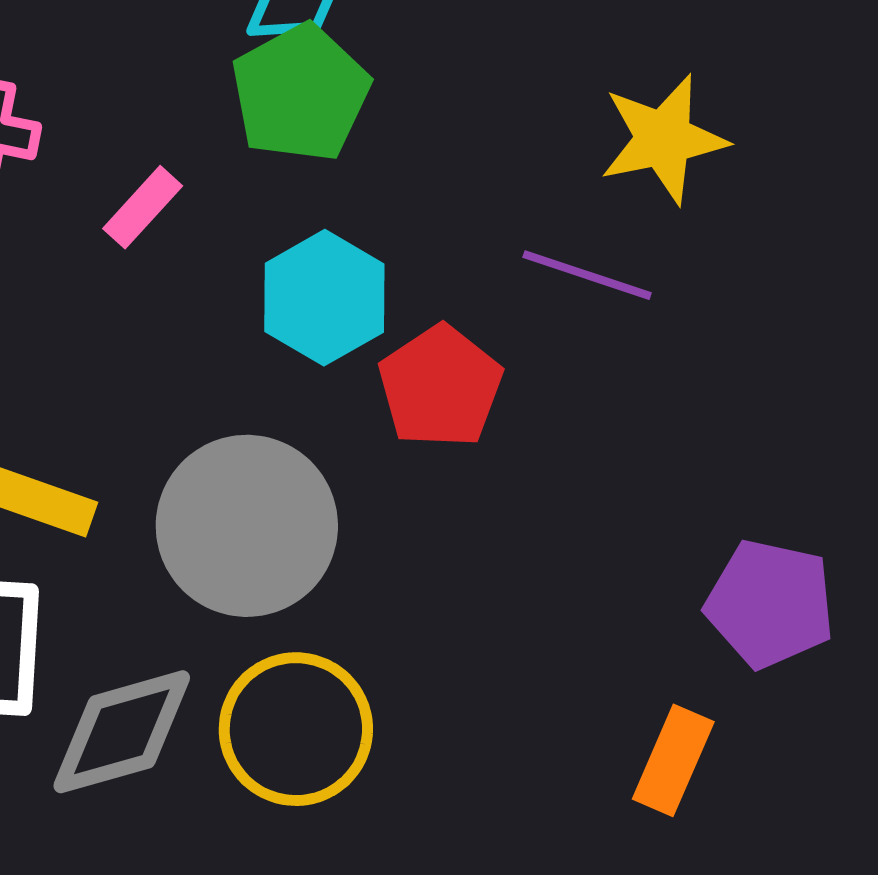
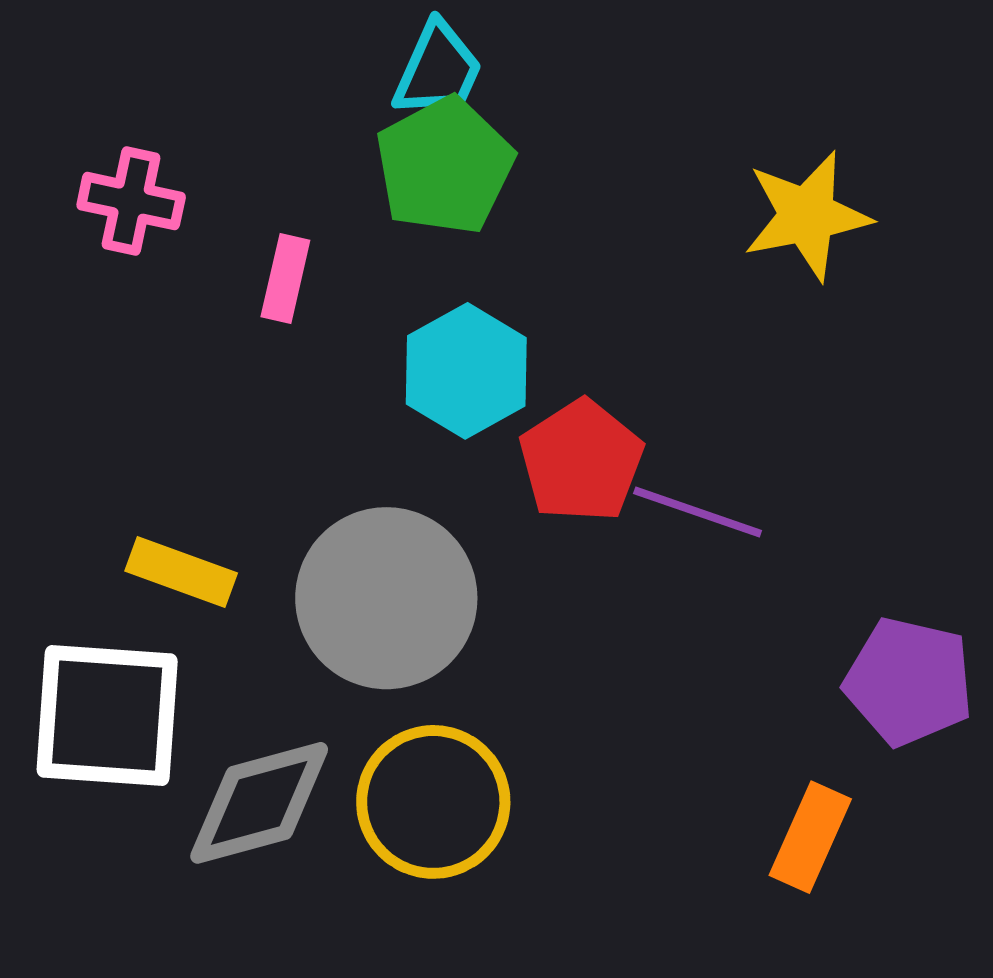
pink rectangle: (143, 207) -> (285, 278), turned -30
purple line: (587, 275) -> (698, 512), moved

